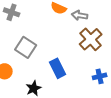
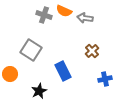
gray cross: (12, 12) -> (44, 15), moved
brown cross: (91, 39) -> (92, 51), moved, size x0.6

